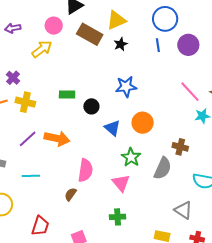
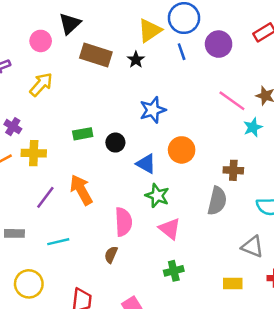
yellow triangle: (116, 20) -> (150, 31), moved
pink circle: (54, 26) -> (41, 41), moved
orange arrow: (57, 138) -> (81, 190), turned -120
green star: (131, 157) -> (157, 196), moved

